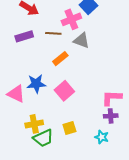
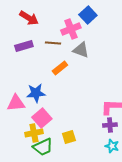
pink square: (64, 91) -> (42, 118), moved
pink triangle: (16, 94) -> (16, 103), turned -30
cyan star: (102, 137) -> (112, 146), moved

